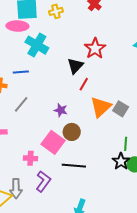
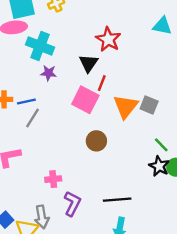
blue line: (21, 72) -> (26, 102), moved
purple star: (61, 110) -> (49, 73), moved
pink square: (53, 142) -> (85, 100), moved
green line: (126, 144) -> (161, 145), turned -40
black line: (74, 166) -> (117, 200), moved

